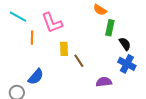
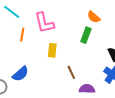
green rectangle: (110, 28) -> (86, 35), moved
brown line: (79, 61) -> (71, 72), moved

